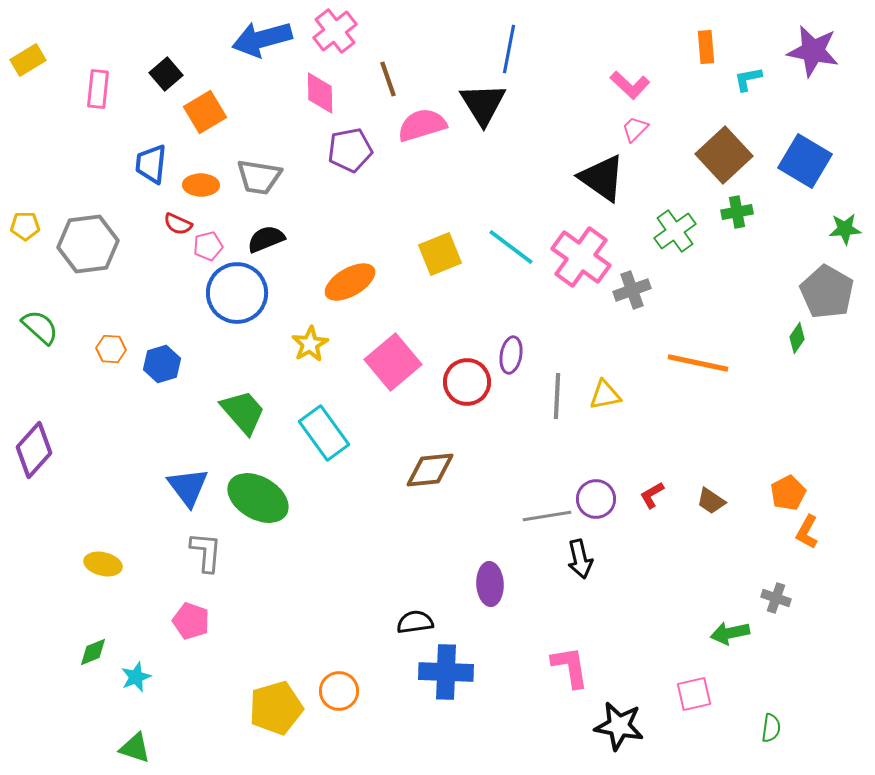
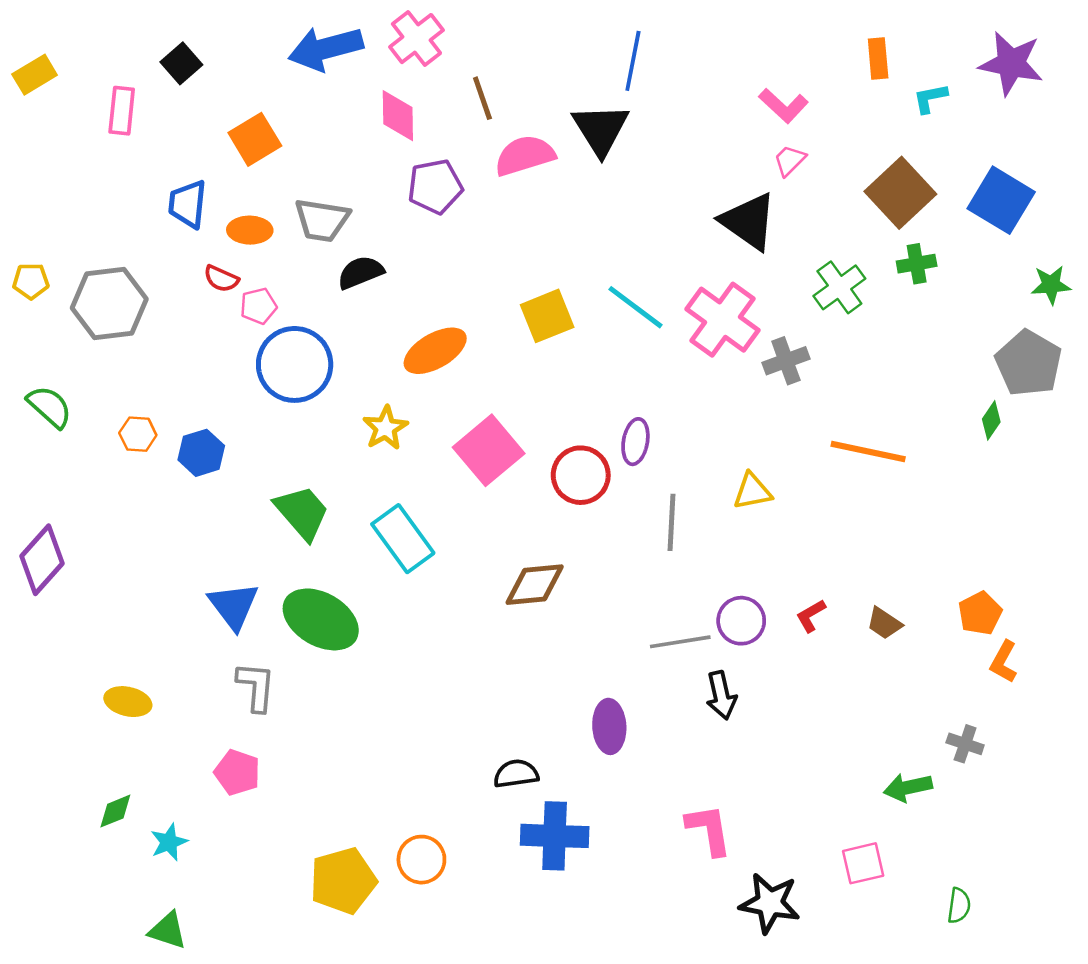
black square: (166, 74) -> (181, 63), moved
black semicircle: (266, 239) -> (361, 272), moved
gray line: (557, 396) -> (672, 522), moved

